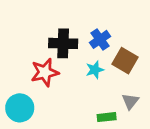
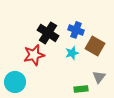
blue cross: (100, 39) -> (76, 30), turned -35
black cross: (63, 43) -> (48, 33), turned 30

